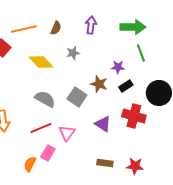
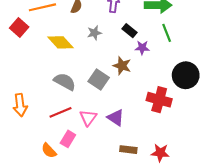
black rectangle: (126, 86) -> (129, 31), moved, turned 72
purple triangle: (103, 124) -> (116, 118), moved
orange semicircle: (30, 164) -> (49, 151), turned -70

